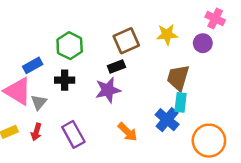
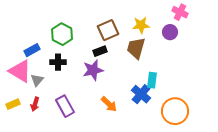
brown trapezoid: (178, 78) -> (136, 48), moved

